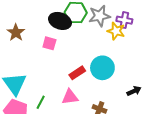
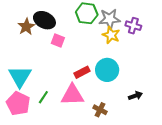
black ellipse: (60, 21) -> (44, 20), moved
yellow star: (116, 31) -> (111, 35), moved
pink triangle: (70, 97) -> (72, 95), size x1.4

